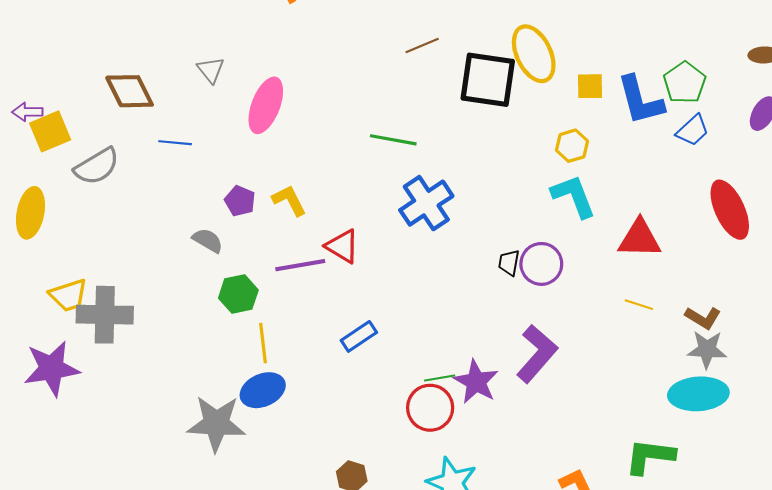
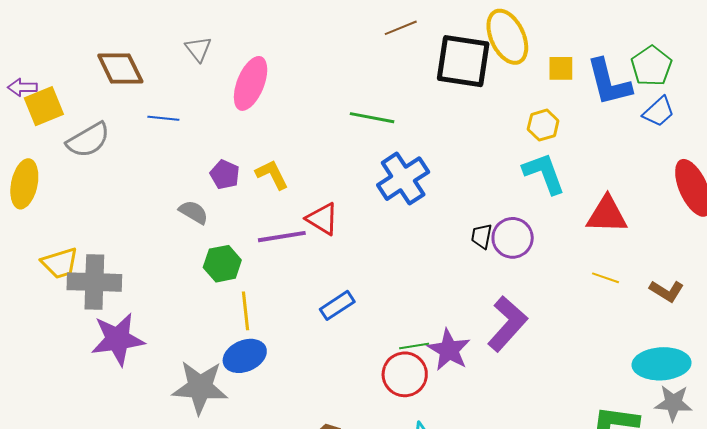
gray star: (707, 349) -> (673, 403), moved
purple star: (52, 368) -> (118, 339), moved

